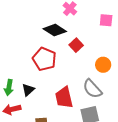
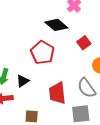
red square: (76, 45) -> (84, 43), moved

